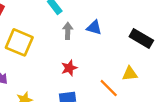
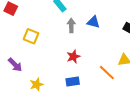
yellow square: (19, 42) -> (31, 36), size x0.7

